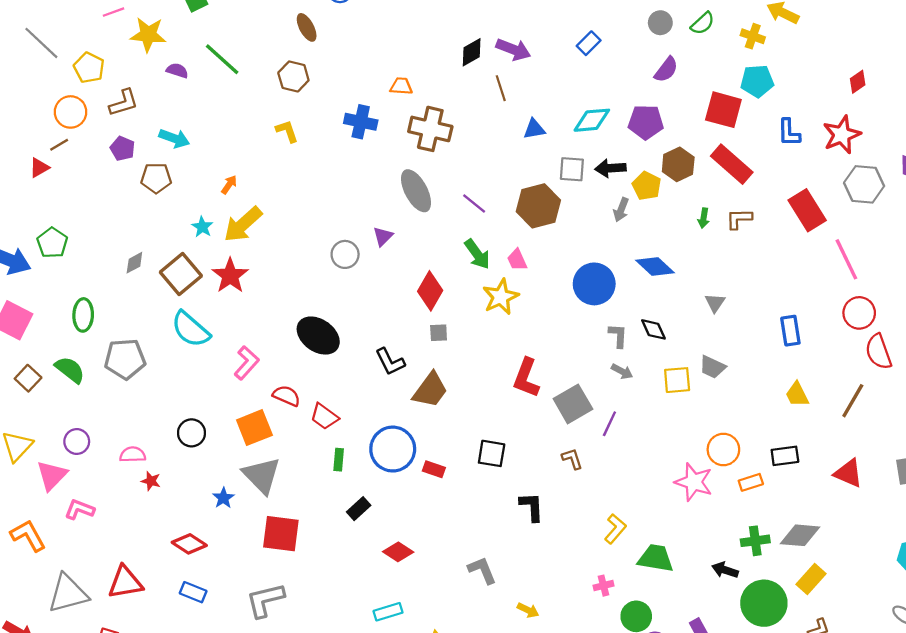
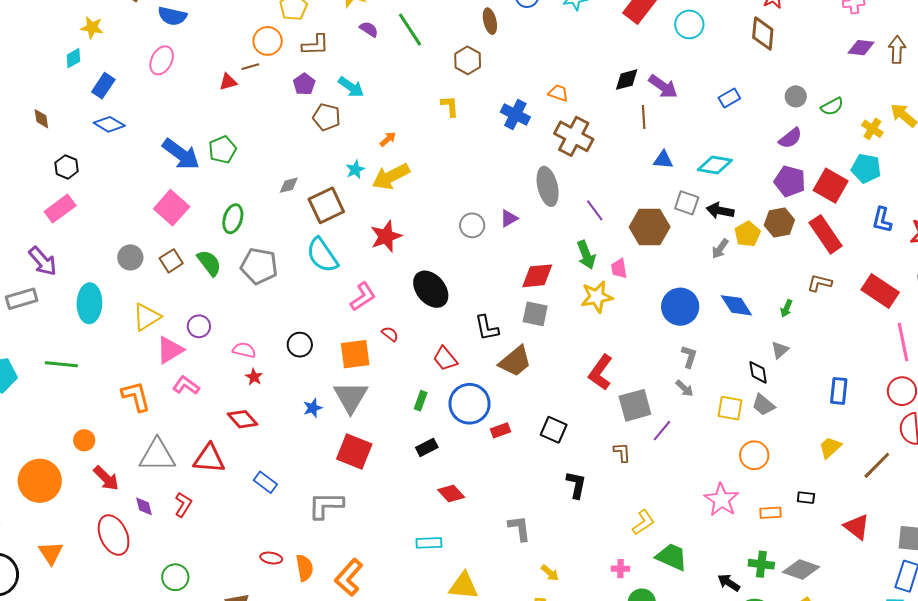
purple pentagon: (646, 122) -> (790, 181), moved
red rectangle: (807, 210) -> (880, 291), turned -39
green arrow: (704, 218) -> (786, 308), moved
red star: (230, 276) -> (386, 236), moved
red diamond: (430, 291) -> (537, 276), turned 40
black diamond: (653, 329) -> (758, 372), moved
gray square: (439, 333) -> (535, 314), size x1.5
yellow trapezoid: (797, 394) -> (830, 447), turned 60
red semicircle: (286, 396) -> (390, 334), size x0.7
red trapezoid: (324, 417) -> (445, 359), moved
orange circle: (723, 449) -> (754, 455), moved
black rectangle: (785, 456) -> (806, 498), size x0.7
red rectangle: (434, 469) -> (500, 430), turned -54
red diamond: (189, 544) -> (242, 419), moved

